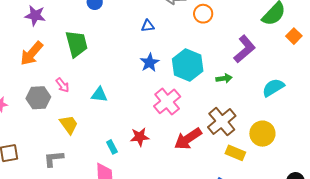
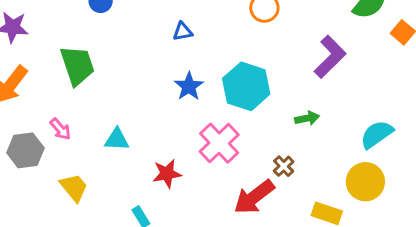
green arrow: (224, 78) -> (307, 118), moved
cyan semicircle: (273, 88) -> (377, 134), moved
brown cross: (222, 122) -> (284, 166), moved, size x0.5
red star: (140, 137) -> (167, 174), moved

